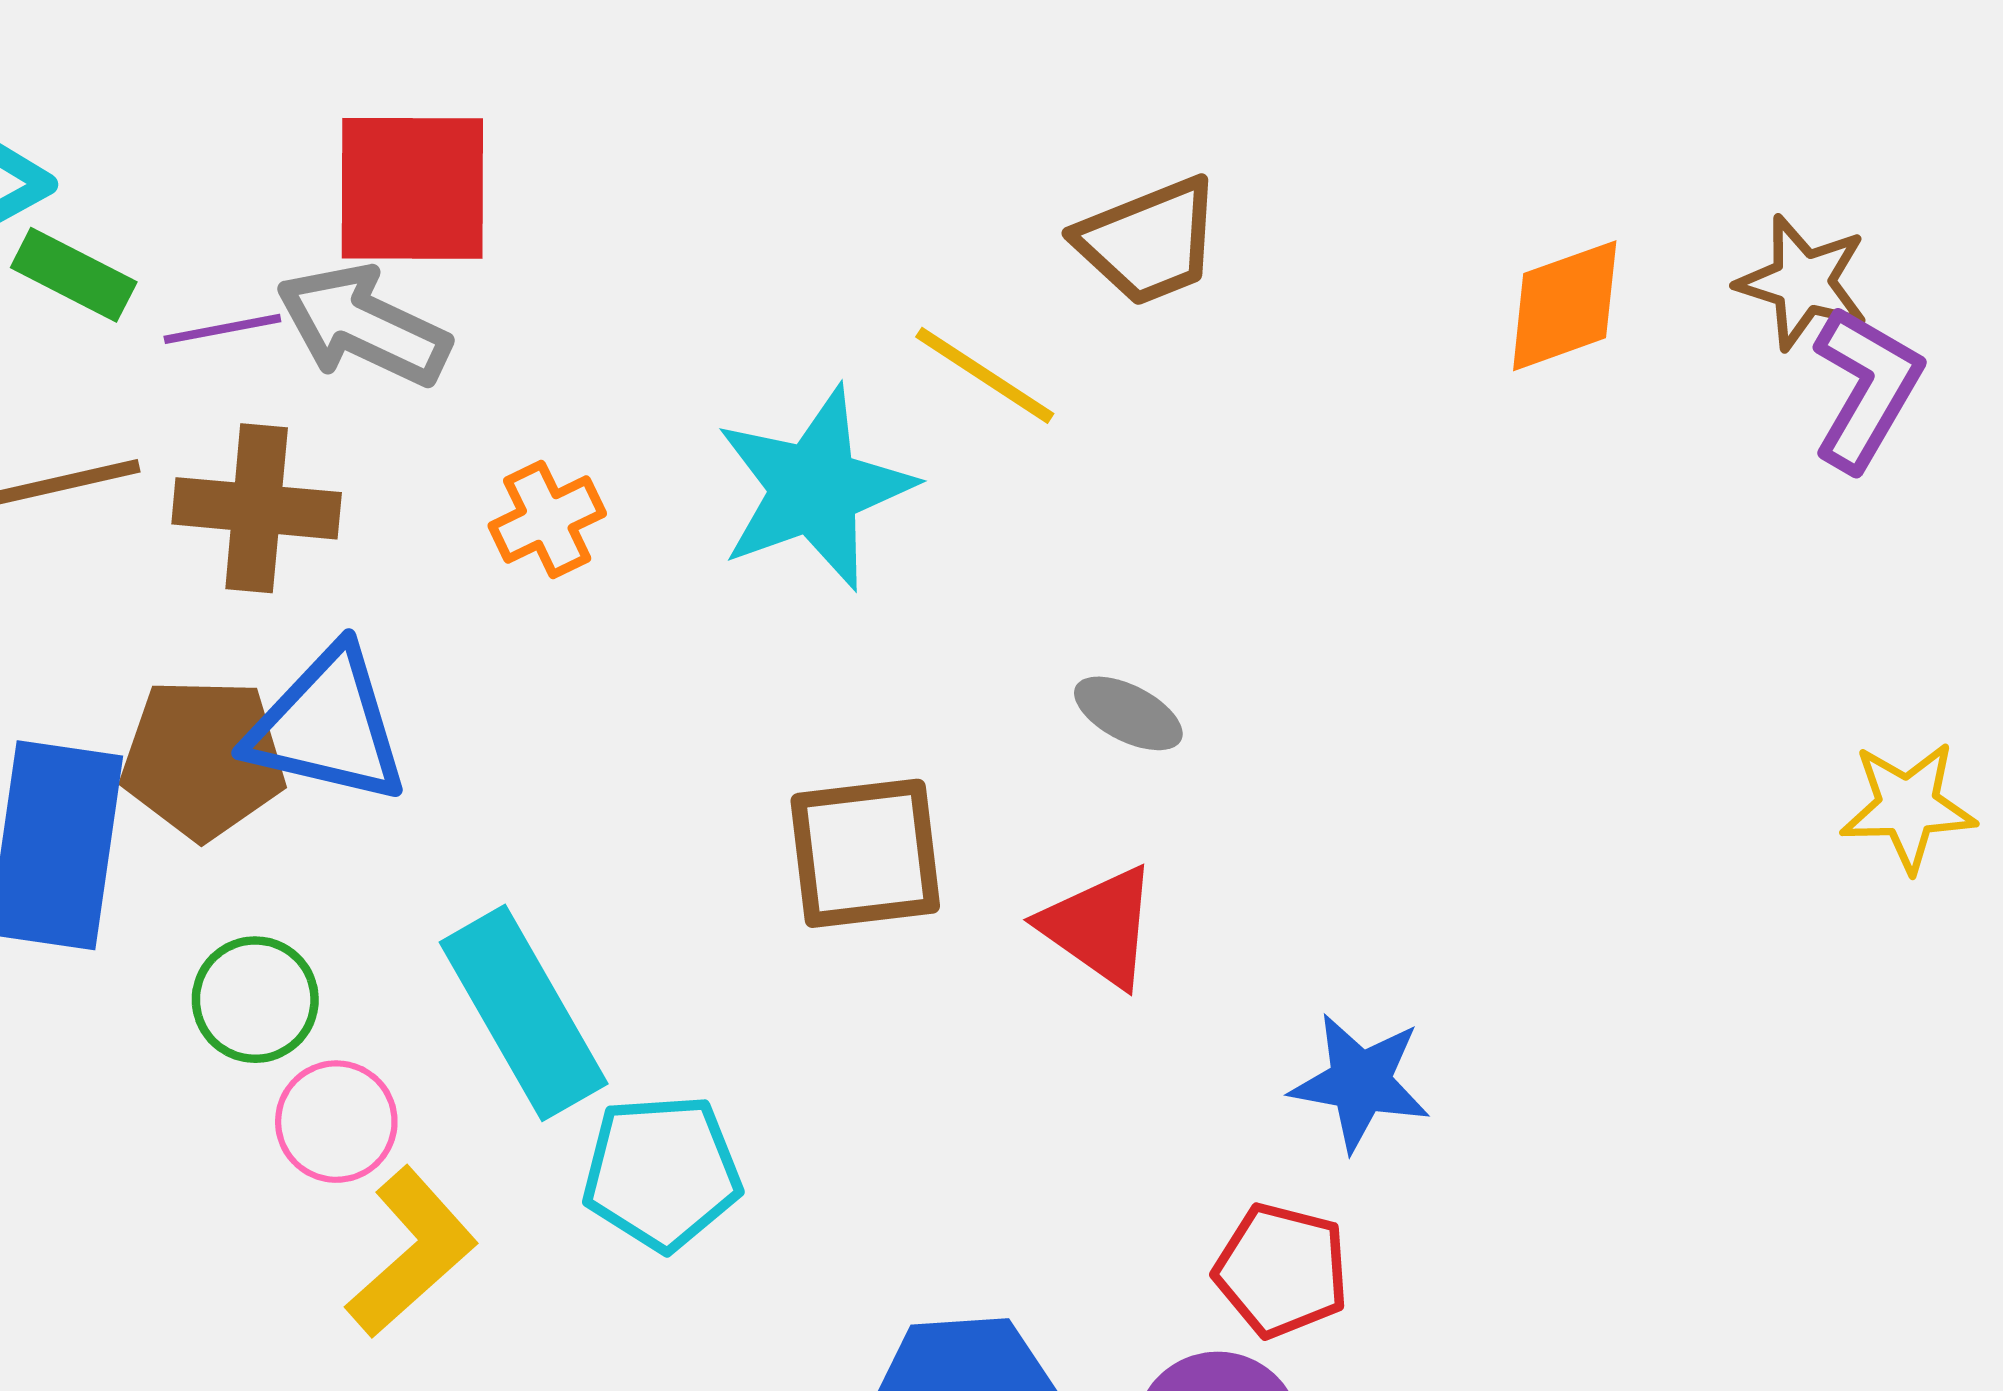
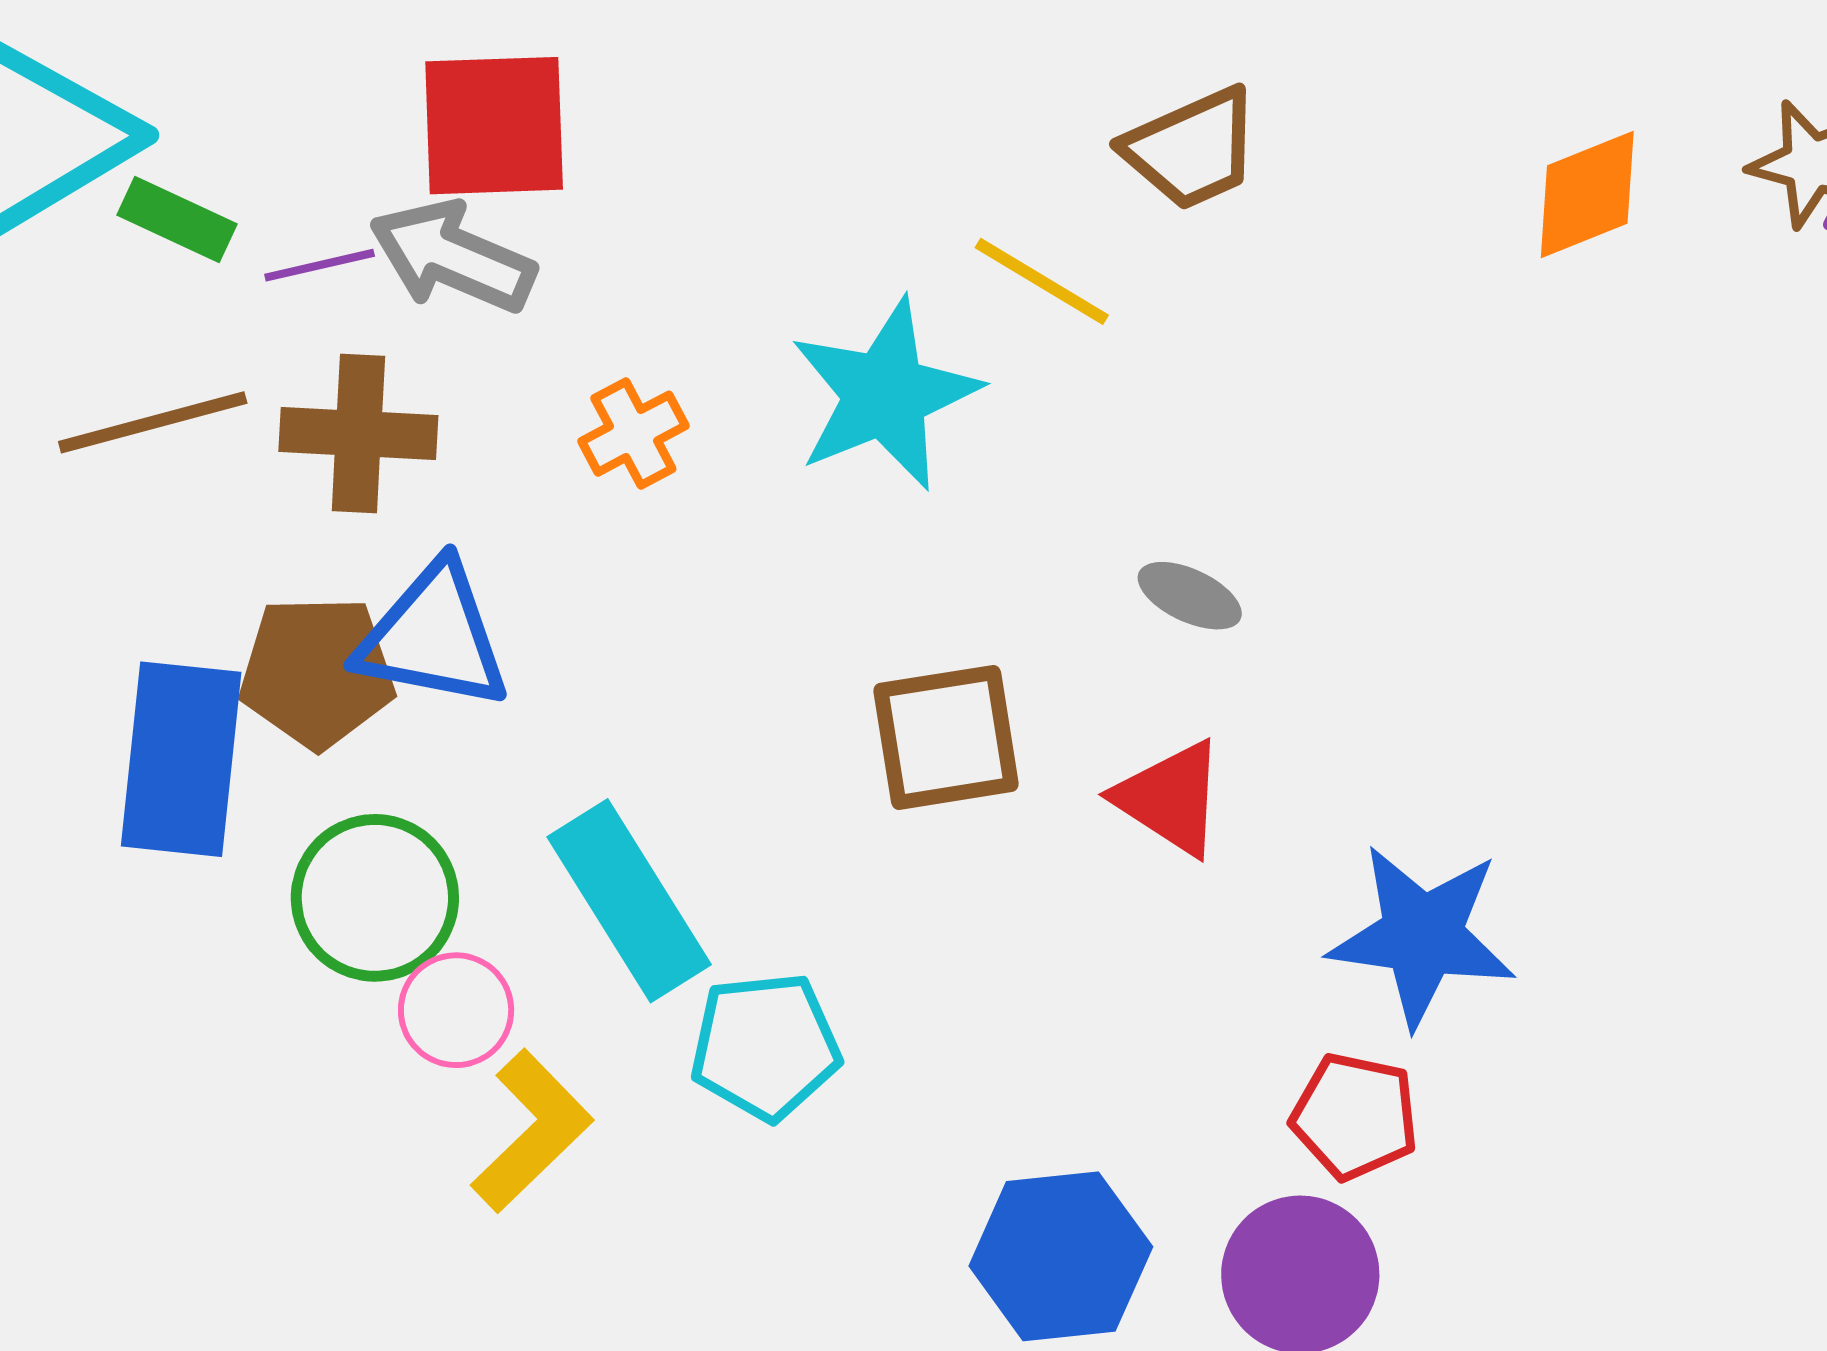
green circle: (255, 1000) -> (375, 898), size x1.4
blue star: (1360, 1082) -> (1422, 936), size x1.4

